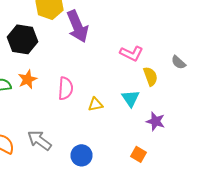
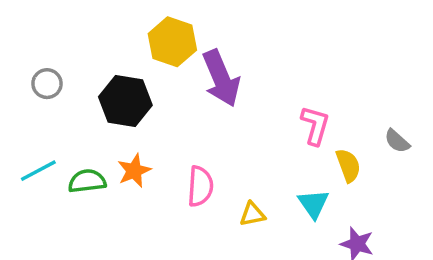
pink L-shape: (132, 53) -> (315, 125), turned -100

